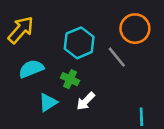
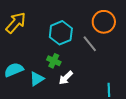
cyan semicircle: (31, 69) -> (14, 70), moved

